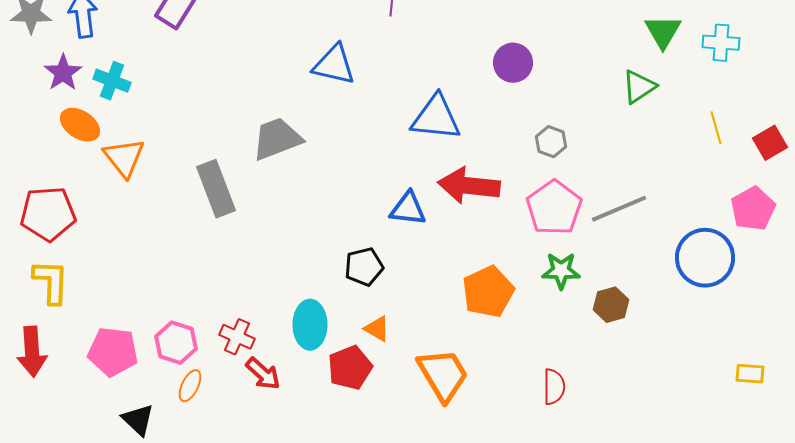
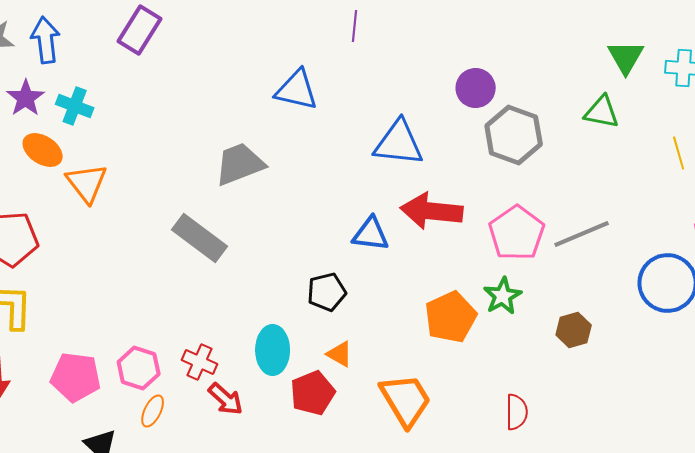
green triangle: (639, 87) -> (602, 112), turned 45
gray hexagon: (551, 142) -> (514, 135), moved, size x1.8
gray rectangle: (216, 189) -> (200, 238), moved, turned -32
green star: (561, 271) -> (503, 296), moved, turned -30

